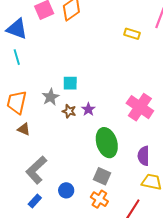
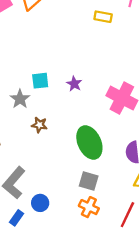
purple star: (88, 109) -> (74, 84), moved
brown star: (69, 111) -> (39, 125), moved
blue circle: (66, 190) -> (40, 203), moved

